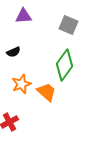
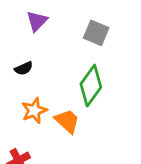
purple triangle: (23, 16) -> (37, 21), turned -42

